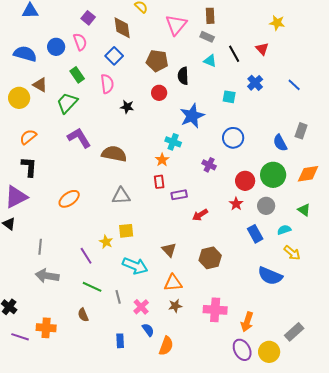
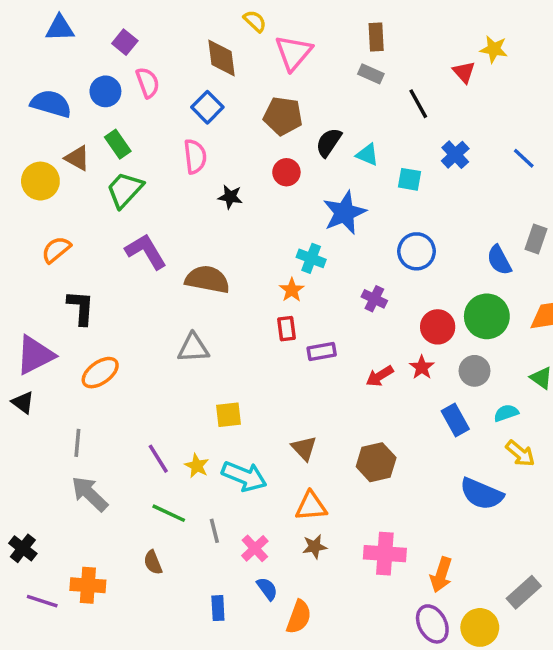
purple square: (88, 18) -> (125, 42), moved
pink triangle: (176, 25) -> (293, 53), moved
red triangle: (262, 49) -> (464, 72), moved
cyan triangle: (210, 61) -> (367, 155), moved
green rectangle: (77, 75) -> (118, 144), moved
black semicircle: (183, 76) -> (329, 142), turned 36
black L-shape: (29, 167) -> (81, 308), moved
gray triangle: (121, 196) -> (193, 348), moved
orange ellipse: (69, 199) -> (100, 373), moved
red arrow: (200, 215) -> (380, 376), moved
yellow star: (106, 242) -> (197, 466), moved
gray arrow: (47, 276) -> (90, 494), turned 35

